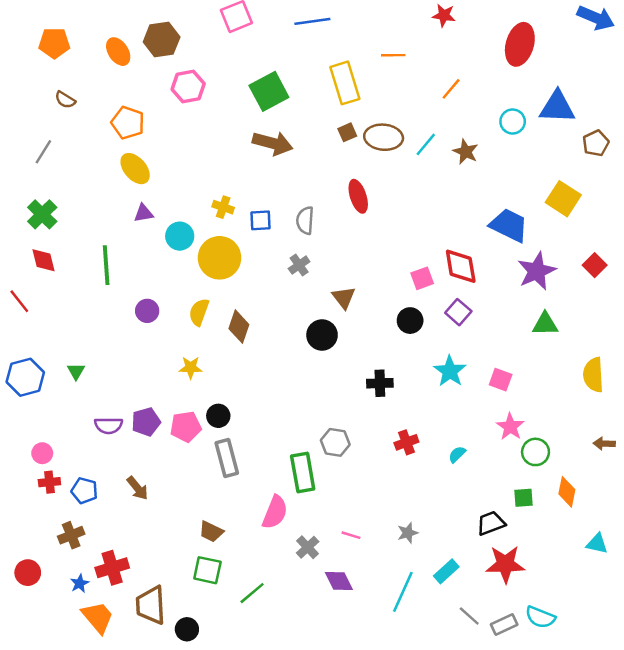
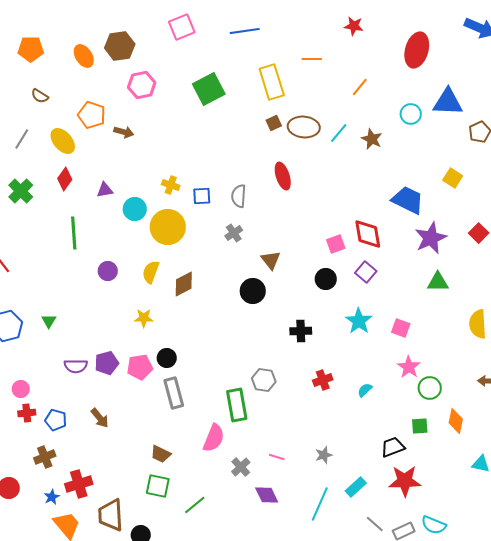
brown arrow: (273, 143) -> (124, 132), moved, size x0.6
yellow ellipse: (135, 169) -> (63, 141), moved
yellow square: (563, 199) -> (453, 178), size x0.7
red diamond: (43, 260) -> (65, 179), moved, turned 50
brown diamond: (239, 327) -> (184, 284), turned 44

